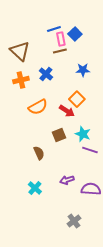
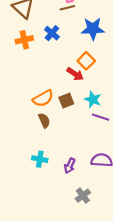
blue star: (83, 70) -> (93, 29), size x1.5
orange semicircle: (38, 107) -> (43, 98), moved
purple arrow: (67, 180) -> (70, 166), moved, turned -48
cyan cross: (35, 188) -> (40, 159), turned -32

